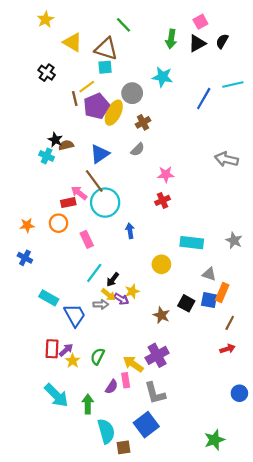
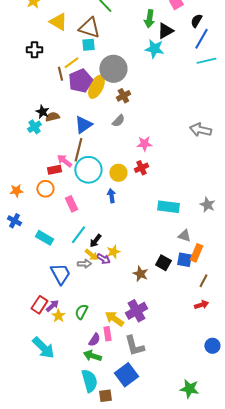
black triangle: (197, 43) -> (165, 31), moved
black cross: (47, 73) -> (34, 50), turned -35
cyan star: (162, 77) -> (154, 49), moved
gray circle: (132, 93) -> (113, 69), size x1.4
blue line: (204, 99) -> (201, 39), moved
cyan cross: (47, 156) -> (34, 127), turned 32
brown line: (94, 181) -> (78, 150), turned 50
yellow circle: (161, 264) -> (118, 173), moved
cyan rectangle: (49, 298) -> (44, 238), moved
red rectangle: (52, 349) -> (39, 305), turned 30
green arrow: (88, 404) -> (92, 356), moved, turned -72
green star: (214, 440) -> (189, 389), turned 30

